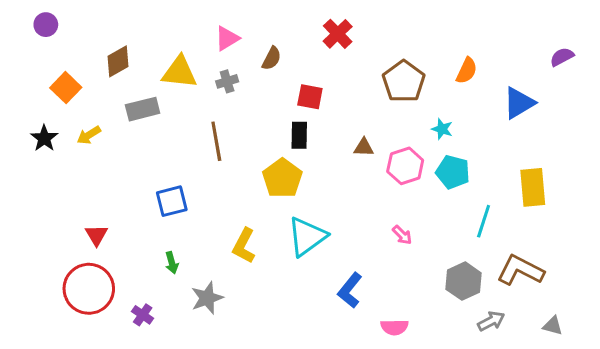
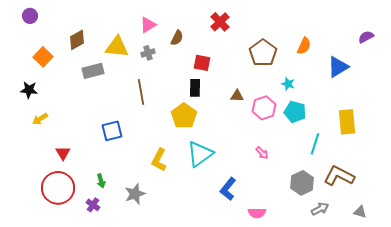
yellow arrow: (89, 135) -> (40, 119), moved
black star: (44, 138) -> (29, 90), turned -30
green arrow: (172, 263) -> (101, 181), moved

